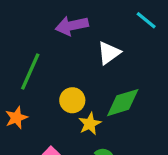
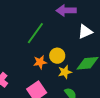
orange star: (16, 118) -> (40, 62), moved

